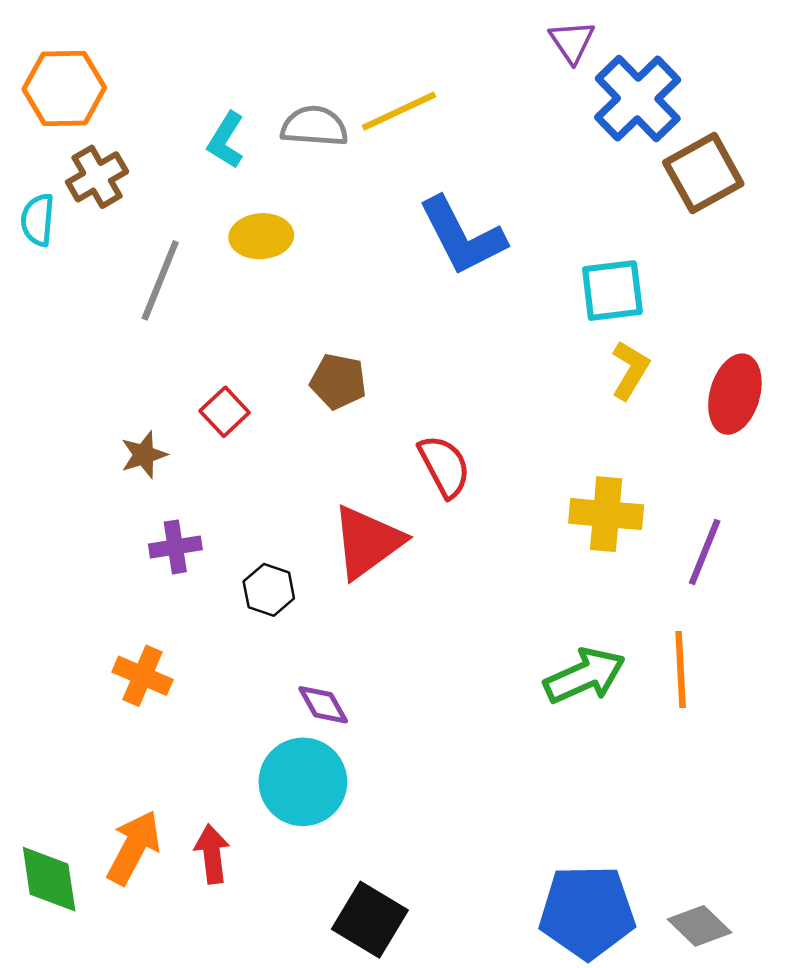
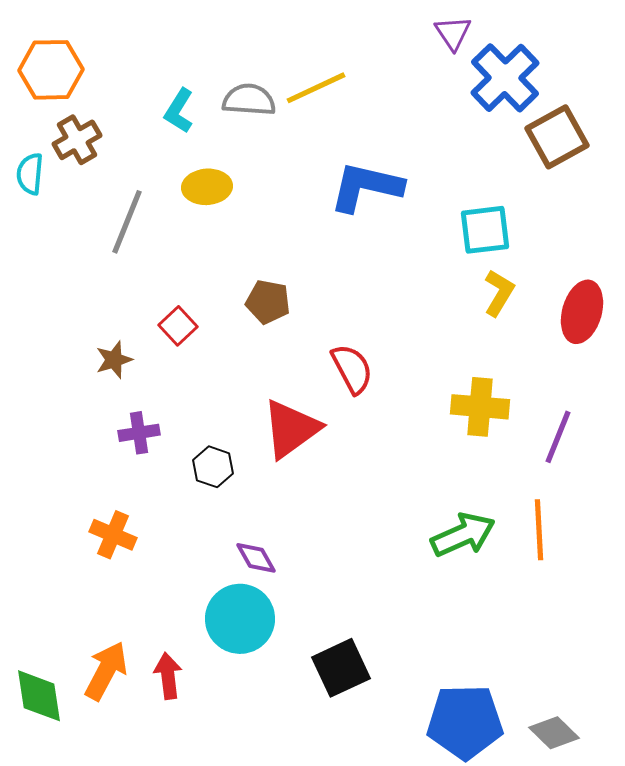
blue L-shape: (462, 236) -> (366, 187), turned 130
black square: (370, 920) -> (341, 668), moved, turned 34

